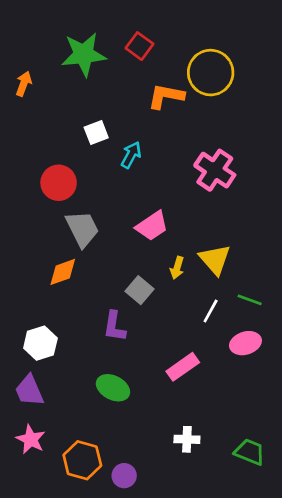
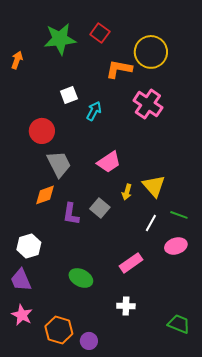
pink cross: (215, 170) -> (148, 104), moved
purple L-shape: (114, 326) -> (71, 214), moved
white cross: (187, 439) -> (126, 306), moved

